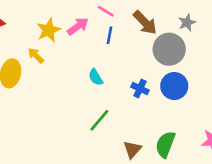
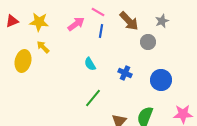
yellow star: (49, 30) -> (39, 22), moved, turned 30
gray circle: (169, 49) -> (148, 42), size x0.6
blue circle: (174, 86) -> (161, 80), moved

